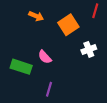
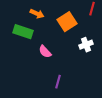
green rectangle: (21, 67) -> (23, 32), moved
purple line: (49, 89) -> (58, 82), moved

